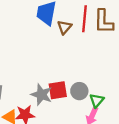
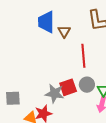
red line: (85, 19) -> (83, 56), moved

